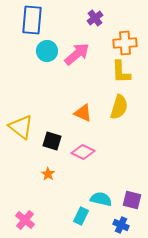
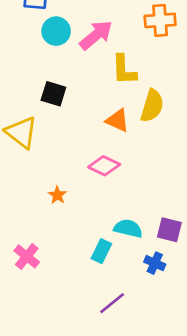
yellow L-shape: (121, 72) -> (124, 70), moved
orange triangle: (83, 113) -> (117, 120), moved
black square: (52, 141) -> (53, 94), moved

